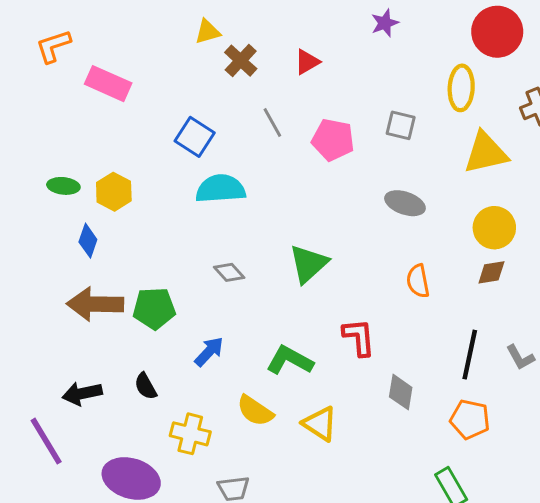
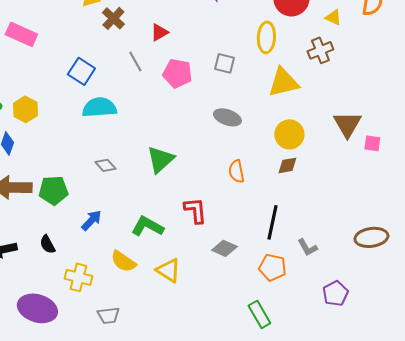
red triangle: (307, 62) -> (159, 32), moved
gray L-shape: (520, 357) -> (307, 247), moved
gray diamond: (401, 392) -> (224, 248), turned -75

